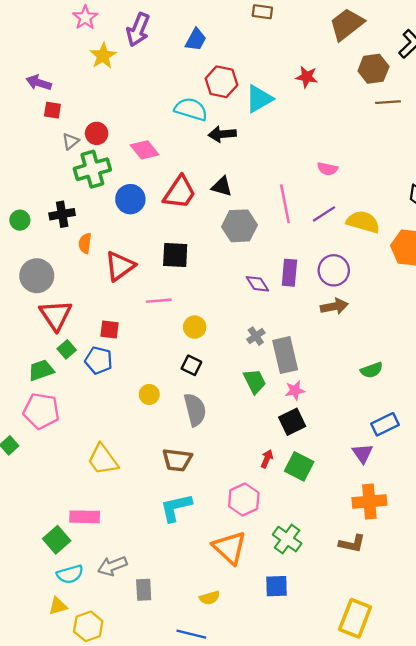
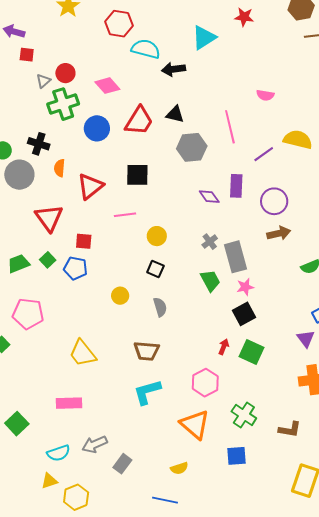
red hexagon: (221, 82) -> (119, 24), moved
black cross: (62, 214) -> (39, 144), turned 30
purple line: (324, 214) -> (264, 154), moved
purple circle: (334, 270) -> (274, 201), moved
gray circle: (37, 276) -> (19, 175), moved
brown arrow: (334, 306) -> (279, 233), moved
red triangle: (56, 315) -> (49, 218), moved
green trapezoid: (41, 370) -> (18, 264), moved
gray semicircle: (195, 410) -> (160, 307), size x0.7
green square: (57, 540) -> (17, 424), moved
brown L-shape: (352, 544) -> (290, 429), moved
gray rectangle: (144, 590) -> (122, 464), turned 42

